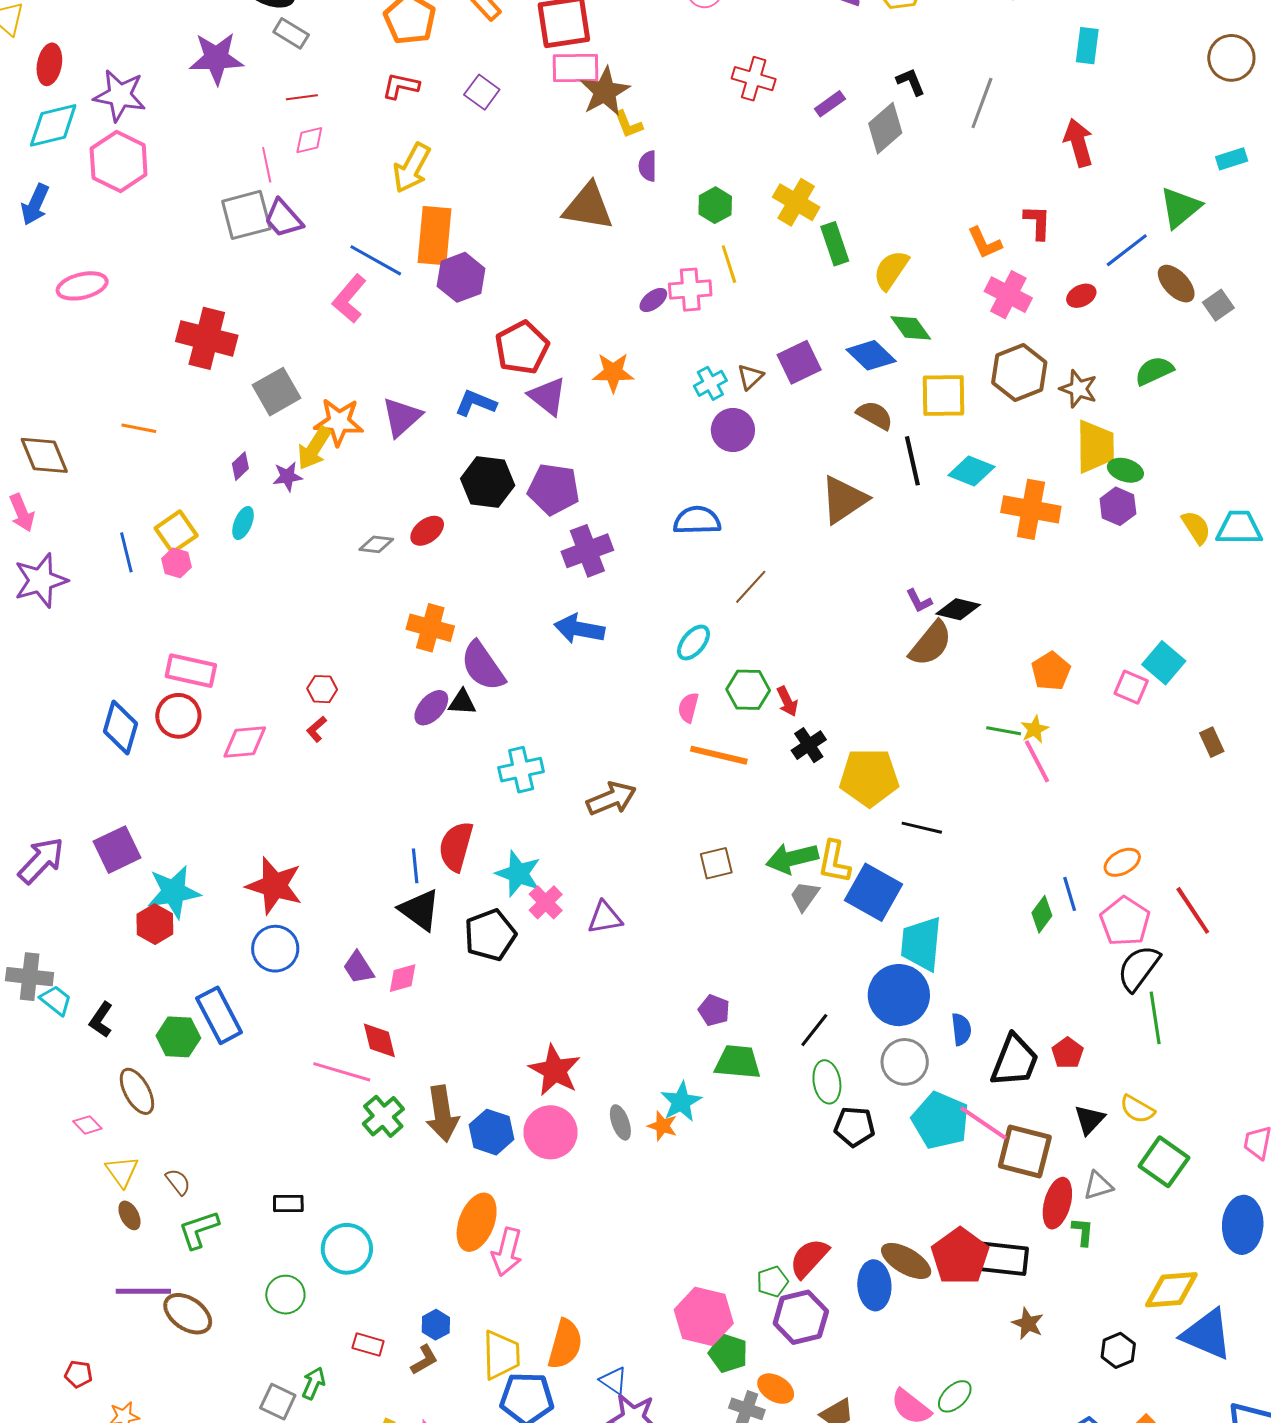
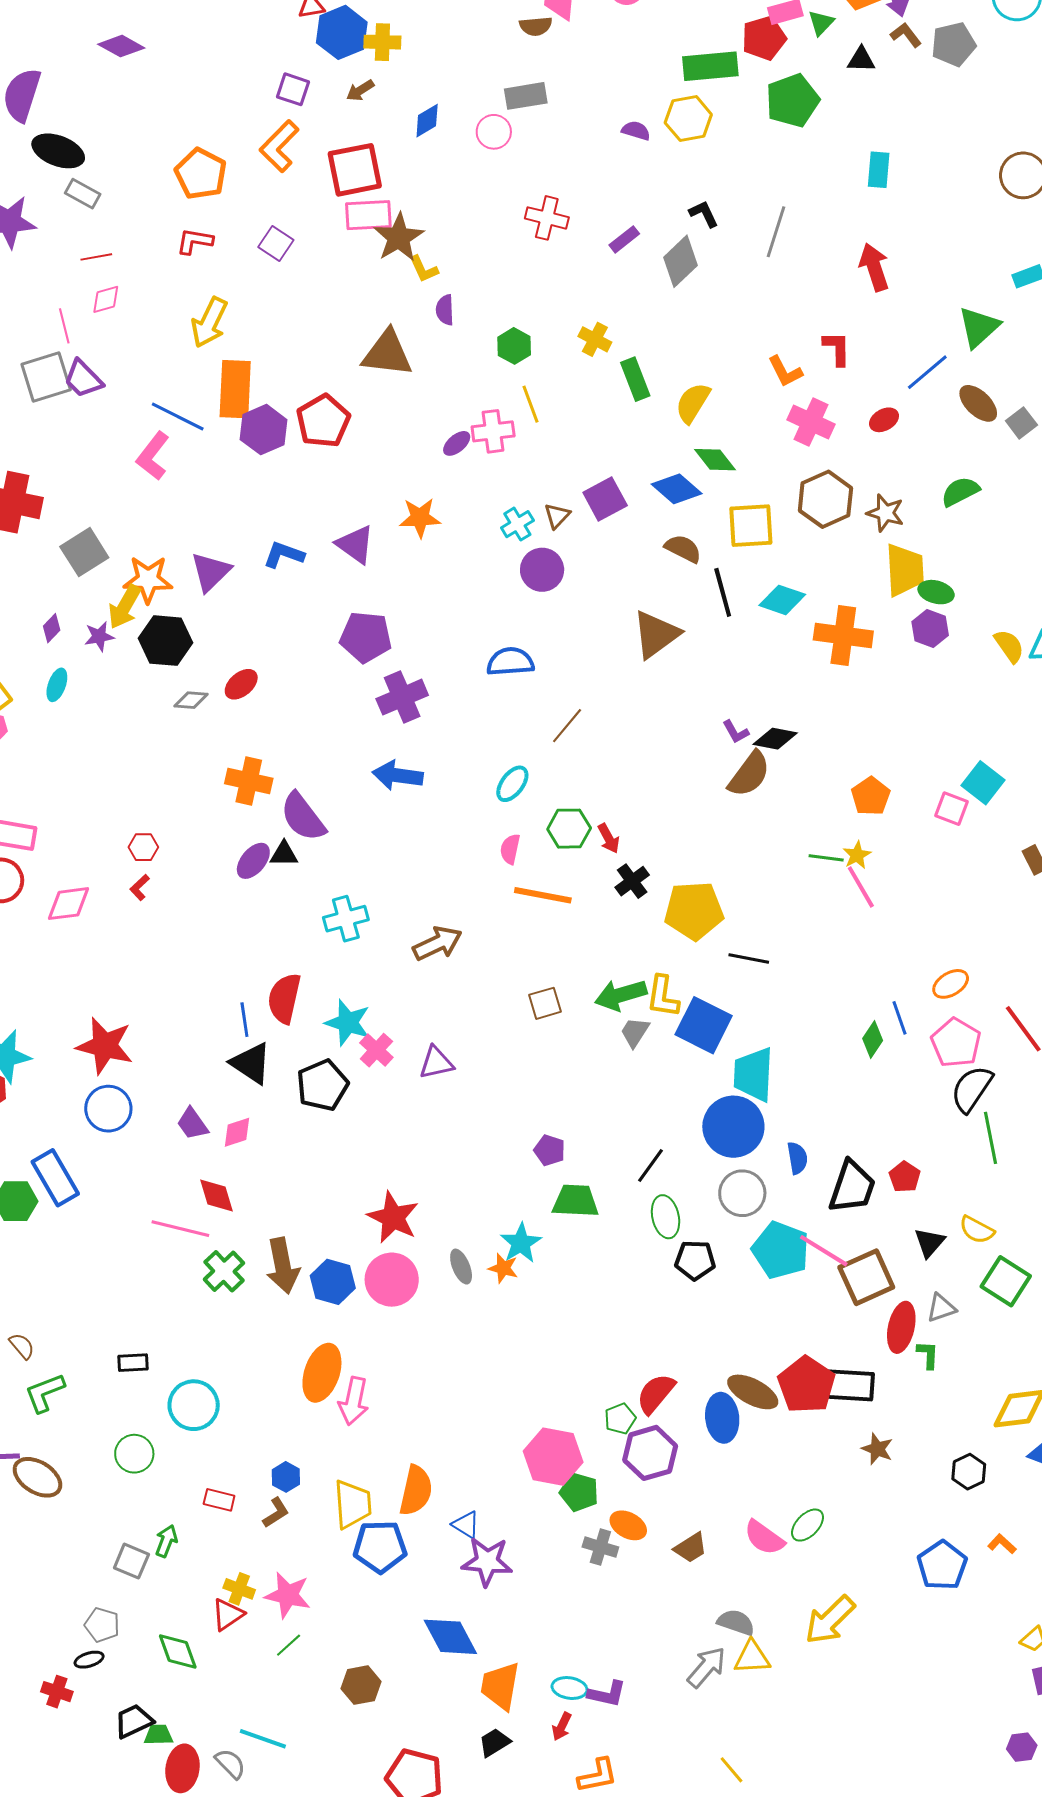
yellow cross: (796, 202) -> (595, 339), size x0.7
red pentagon: (522, 348) -> (323, 421), moved
black hexagon: (488, 482) -> (166, 641), moved
brown square: (1025, 1151) -> (866, 1277), turned -36

